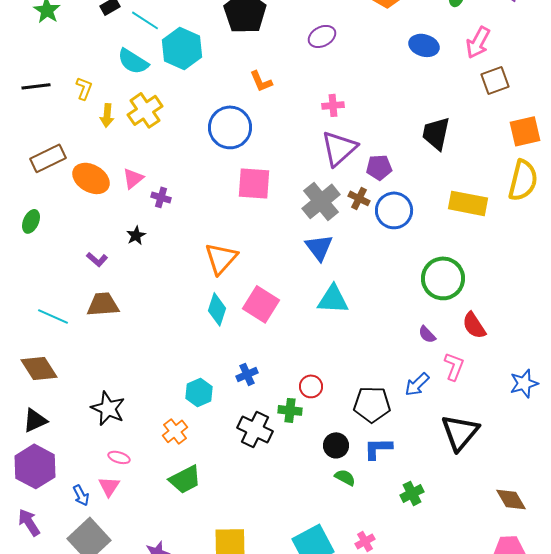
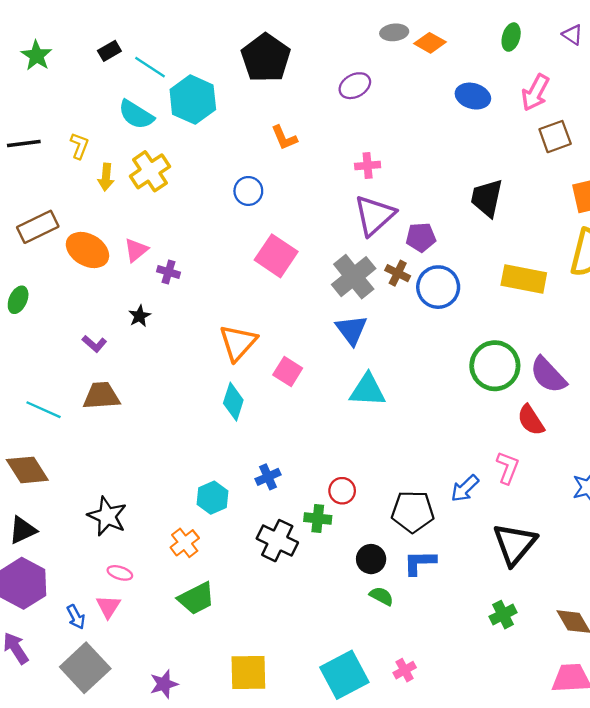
blue circle: (230, 127) -> (248, 191), size x0.6
pink square: (254, 183) -> (276, 256), turned 30
pink square: (261, 304) -> (288, 372), moved, size x0.7
purple semicircle: (427, 334) -> (548, 375), moved, size x1.8
green cross: (412, 493) -> (503, 615), moved

